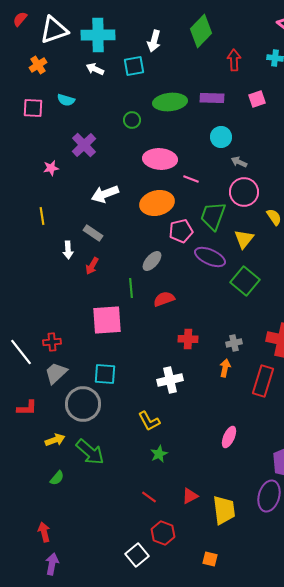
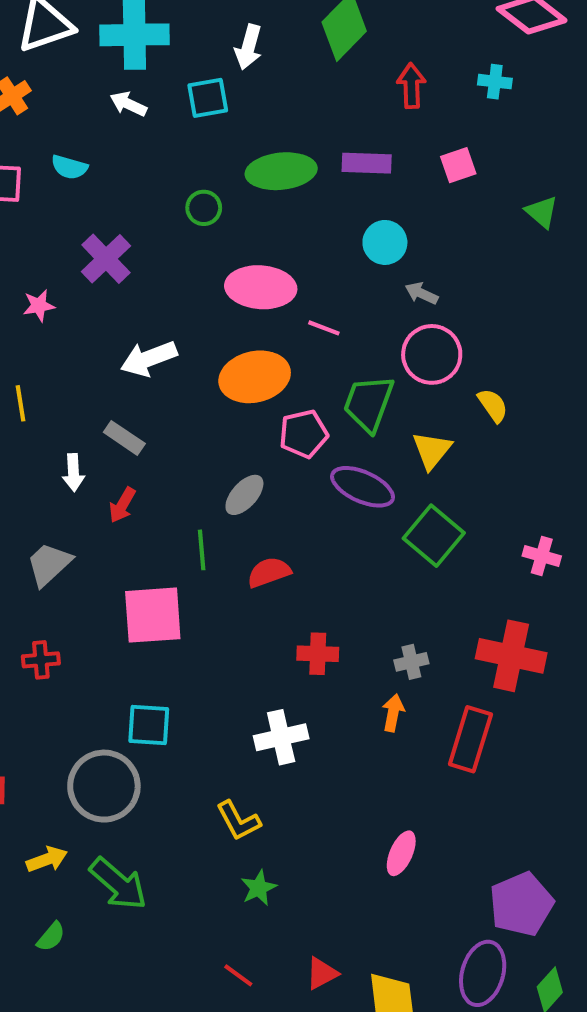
gray trapezoid: (56, 373) -> (49, 564), moved

